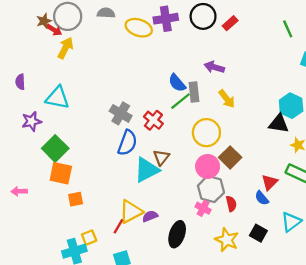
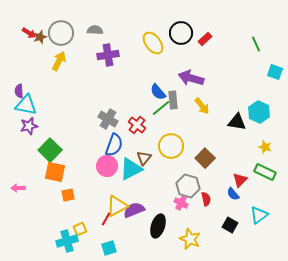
purple cross: (166, 19) -> (108, 55), moved
yellow ellipse: (139, 28) -> (153, 43), moved, turned 35
red arrow: (54, 30) -> (29, 33), moved
purple arrow: (214, 67) -> (191, 78), size x1.4
cyan triangle: (57, 98) -> (26, 105), moved
black triangle: (279, 124) -> (237, 122), moved
yellow circle: (206, 133) -> (171, 146), moved
pink circle: (208, 166) -> (107, 166), moved
purple semicircle: (150, 216) -> (134, 210), size x1.5
yellow star: (227, 240) -> (190, 239), moved

